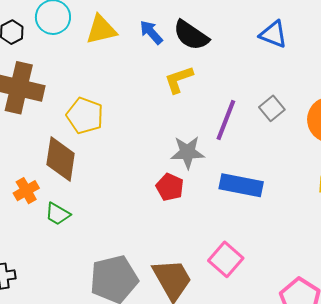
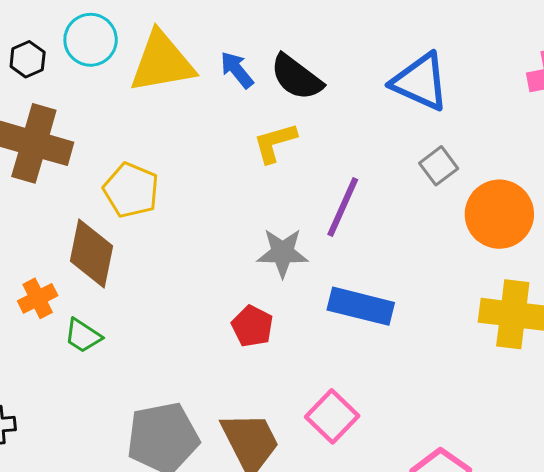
yellow triangle: (101, 30) -> (162, 62), size x1.4
blue triangle: (273, 34) -> (420, 82), size x1.4
gray square: (272, 108) -> (439, 166), moved
red pentagon: (170, 187) -> (252, 326), moved

